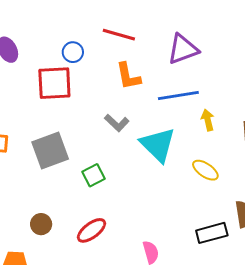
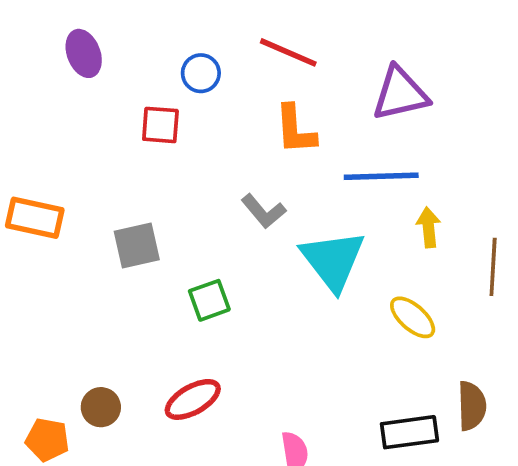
red square: (54, 83) -> (160, 125), size x0.6
gray square: (50, 151) -> (137, 246), size x0.7
brown circle: (41, 224) -> (101, 407), moved

